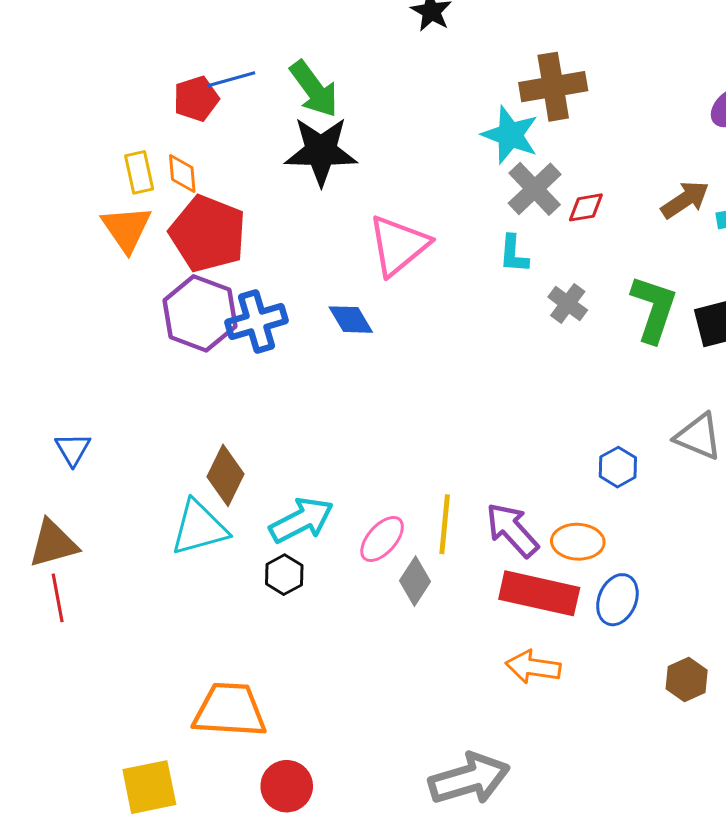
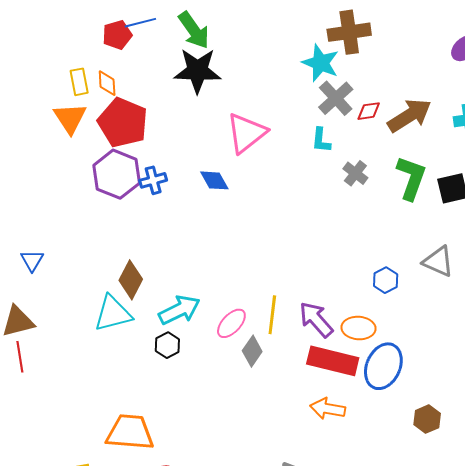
brown arrow: (685, 200) -> (409, 116), moved, size x1.4
blue cross: (257, 321) -> (153, 180), size x0.7
blue ellipse: (617, 600) -> (383, 366), size x1.4

